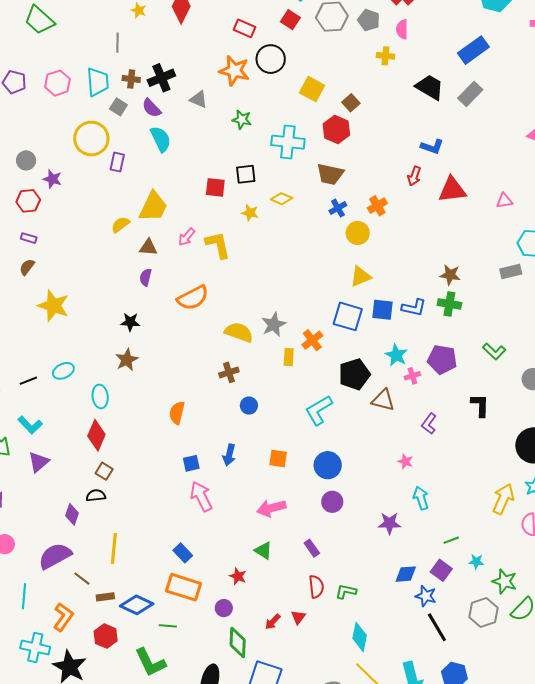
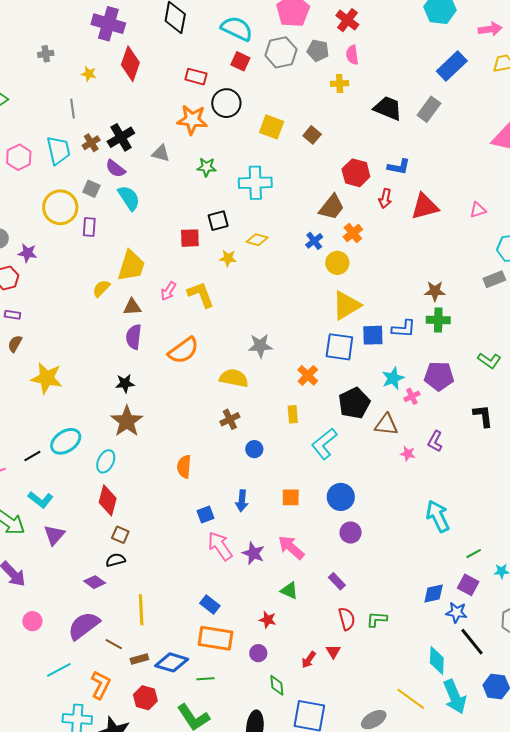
blue rectangle: (473, 50) -> (452, 66), moved
brown cross: (131, 79) -> (91, 143), turned -30
gray square: (118, 107) -> (91, 189), moved
red hexagon: (336, 130) -> (356, 173), moved
brown trapezoid: (330, 174) -> (332, 207), moved, turned -56
yellow triangle: (361, 276) -> (346, 305), size x1.4
purple semicircle: (146, 277) -> (134, 337), size x1.4
gray star: (274, 324) -> (260, 346), moved, turned 30
cyan star: (396, 355) -> (393, 378), turned 30
yellow rectangle: (289, 357) -> (293, 414), moved
brown star: (127, 360) -> (127, 421), size x1.4
cyan ellipse: (63, 371) -> (66, 441), size x1.4
cyan ellipse: (100, 396) -> (106, 461), turned 40
pink star: (405, 461) -> (408, 454), moved
cyan arrow: (421, 498) -> (438, 516), size x1.4
pink arrow: (271, 508) -> (291, 547), turned 64
purple diamond: (72, 514) -> (95, 582), turned -65
purple star: (389, 523) -> (253, 553), moved, turned 30
cyan line: (24, 596) -> (59, 670), turned 65
cyan diamond: (360, 637) -> (437, 660), moved
green diamond: (238, 642) -> (277, 685), size x0.7

